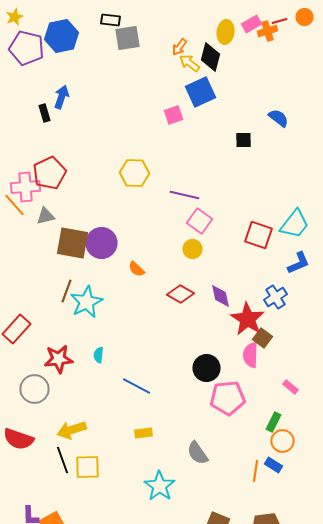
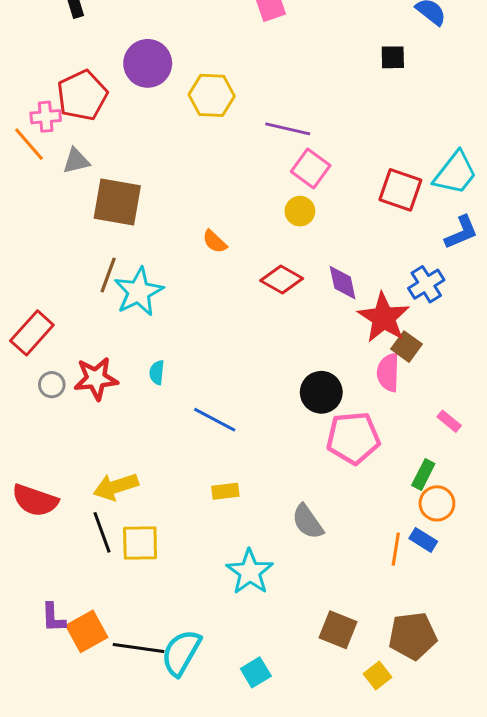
black square: (244, 140) -> (393, 57), moved
pink cross: (26, 187) -> (46, 117), size x0.7
purple circle: (102, 243) -> (148, 63), moved
gray circle: (34, 389) -> (52, 385), moved, size x0.6

